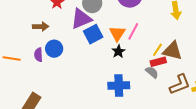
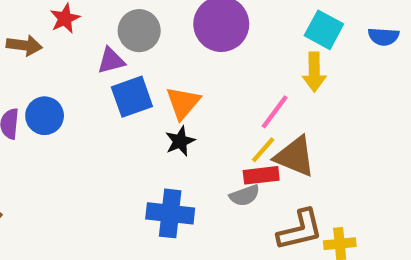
purple triangle: (81, 19) -> (111, 61), size x0.6
brown arrow: (41, 27) -> (24, 45), moved
pink line: (133, 31) -> (275, 112), moved
gray semicircle: (152, 72) -> (245, 196), turned 112

